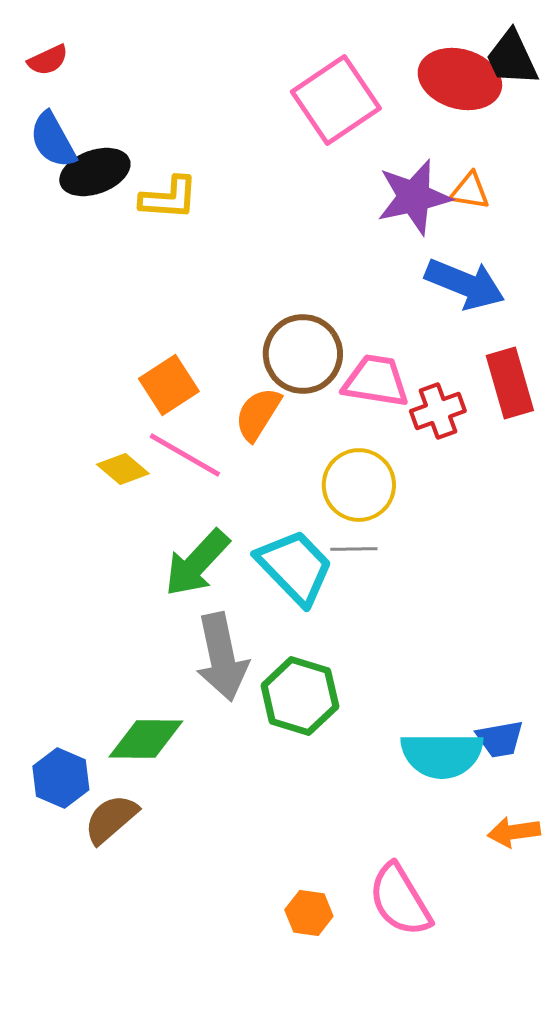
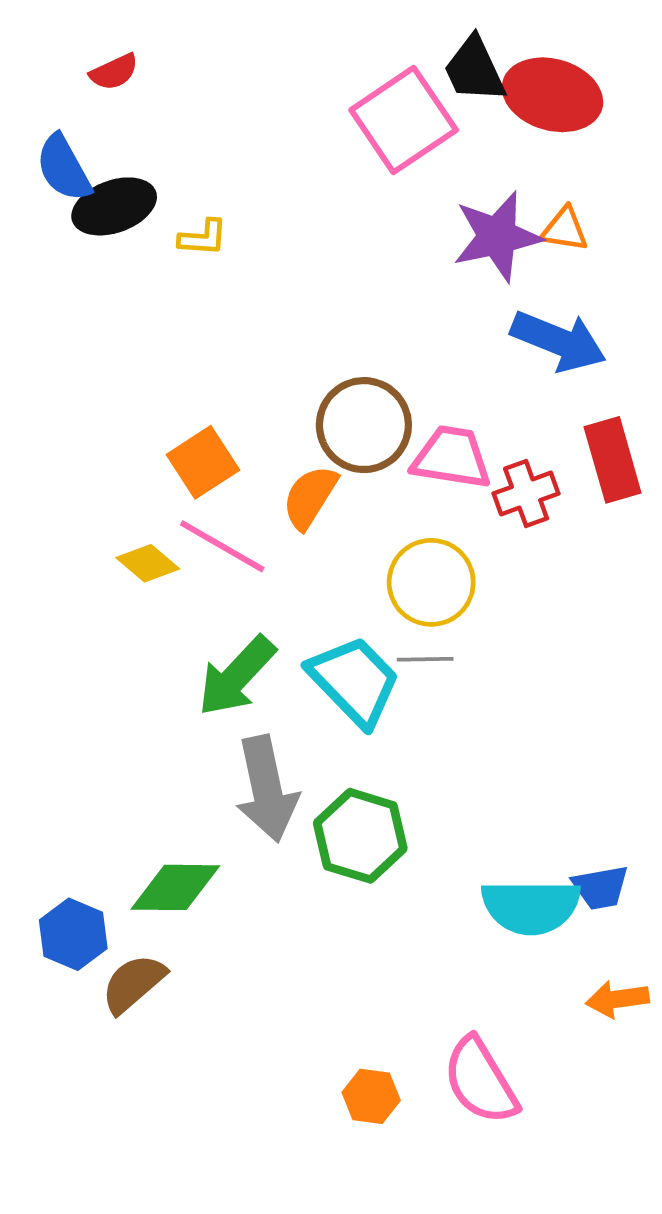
black trapezoid: (512, 58) -> (474, 70), moved
red semicircle: (48, 60) -> (114, 72), moved
yellow L-shape: (169, 198) -> (203, 238), size x0.7

